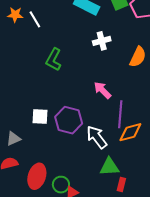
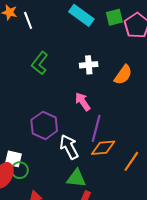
white cross: (102, 41) -> (89, 65), moved
white square: (40, 116) -> (13, 159), moved
green circle: (61, 185) -> (20, 170), moved

